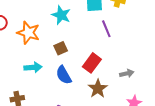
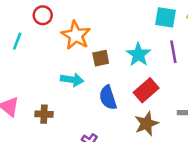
cyan star: (61, 15) -> (138, 54), moved
brown square: (61, 48) -> (101, 58), moved

